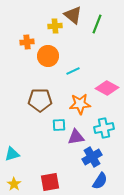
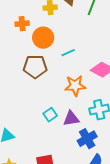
brown pentagon: (40, 100) -> (35, 67), moved
cyan square: (59, 125) -> (50, 115), moved, turned -32

